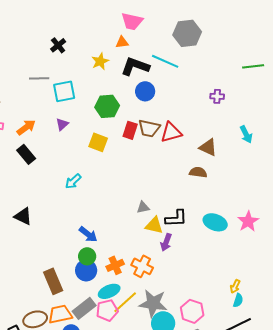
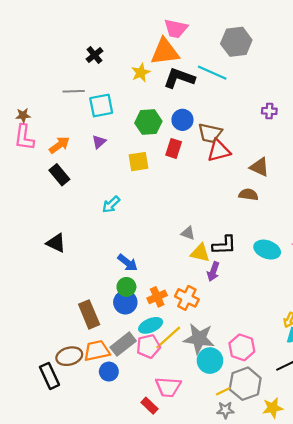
orange triangle: (122, 42) -> (165, 52), size x2.0
blue circle: (145, 91) -> (182, 120), moved
brown trapezoid: (149, 128) -> (210, 133), moved
yellow square: (98, 142) -> (139, 162), turned -30
gray triangle: (143, 207) -> (188, 233), turned 32

